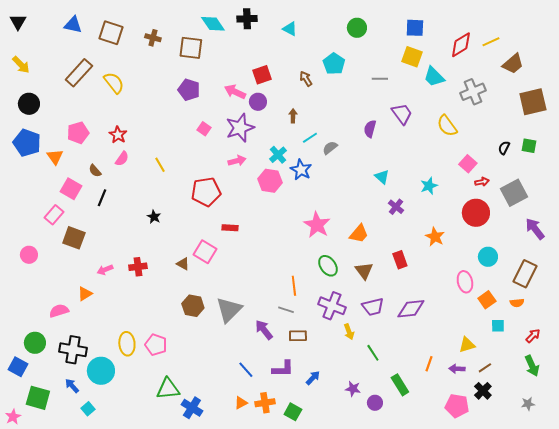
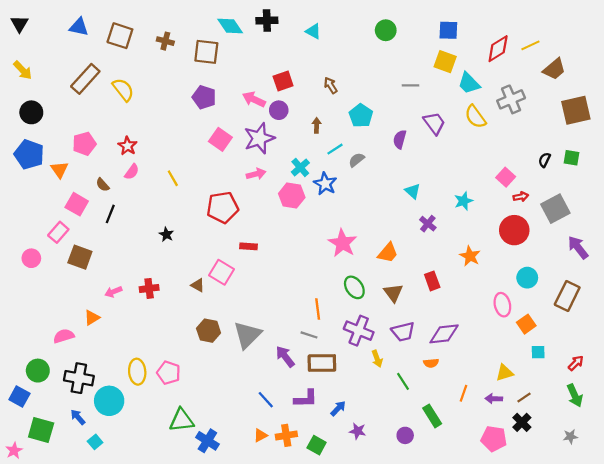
cyan pentagon: (334, 64) -> (361, 116), moved
yellow semicircle: (447, 126) -> (475, 117), moved
pink square: (204, 129) -> (220, 139), size x1.5
pink circle: (29, 255) -> (31, 258), moved
orange semicircle: (517, 303) -> (431, 363), moved
brown rectangle: (298, 336) -> (322, 363), size x1.5
purple star: (353, 389) -> (358, 431), moved

